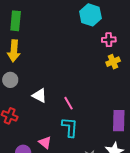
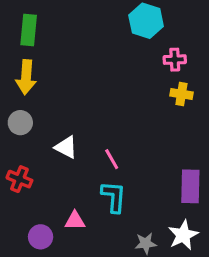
yellow cross: (113, 62) -> (181, 94), turned 32
pink triangle: (45, 142) -> (75, 221), turned -40

